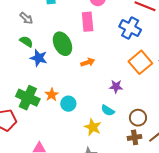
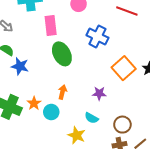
pink rectangle: (88, 22) -> (51, 25), moved
blue cross: (130, 28) -> (97, 36), moved
green ellipse: (62, 44) -> (62, 54), moved
orange arrow: (88, 62) -> (62, 92), moved, turned -56

